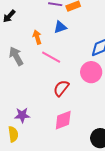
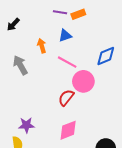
pink line: (51, 57) -> (67, 62), moved
pink circle: (91, 72) -> (83, 81), moved

